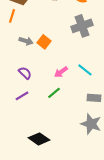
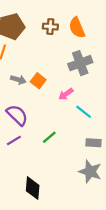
pink arrow: (61, 72) -> (66, 94), moved
purple semicircle: (25, 73) -> (17, 115), size x1.5
black diamond: (39, 139) -> (33, 188), turned 60

